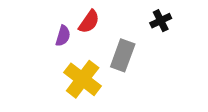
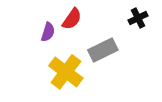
gray rectangle: (123, 55) -> (103, 50), turned 44

